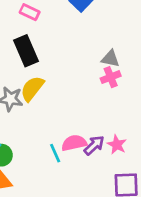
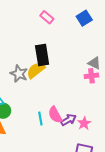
black rectangle: (26, 51) -> (42, 55), moved
pink semicircle: (74, 143) -> (55, 115), turned -120

